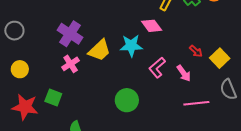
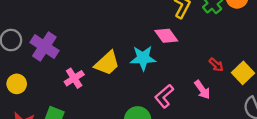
purple cross: (70, 34) -> (44, 46), moved
pink L-shape: (157, 67) -> (164, 96), moved

